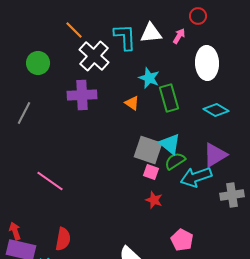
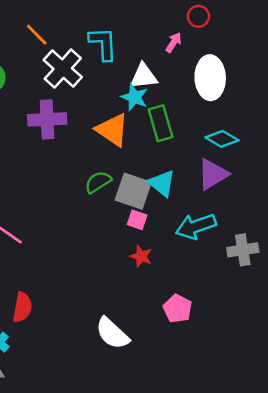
white triangle: (151, 33) -> (144, 76), moved
orange triangle: (132, 103) -> (112, 130), size x1.8
purple triangle: (215, 155) -> (213, 174), moved
green semicircle: (175, 161) -> (98, 182), moved

